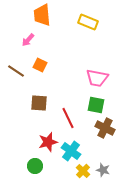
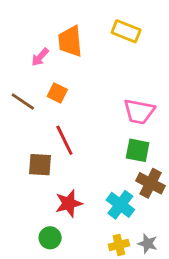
orange trapezoid: (42, 15) -> (70, 41), moved
brown square: (39, 103) -> (40, 165), moved
red line: (68, 118) -> (64, 140), moved
cyan cross: (71, 151) -> (120, 205), moved
yellow cross: (83, 171) -> (119, 245), turned 32

